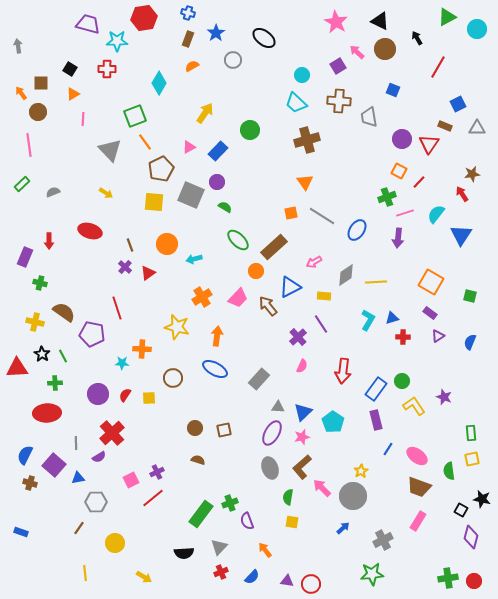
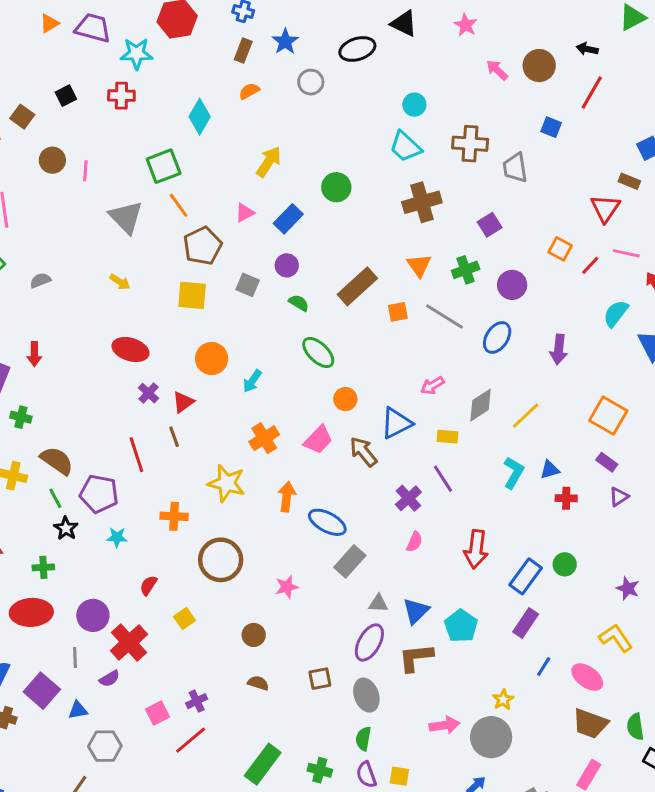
black triangle: (380, 21) -> (404, 23), moved
pink star: (336, 22) -> (466, 25), size x0.7
black ellipse: (264, 38) -> (357, 49), turned -55
black arrow: (417, 38) -> (587, 49), turned -48
purple square: (338, 66) -> (490, 225), moved
red line: (438, 67) -> (592, 93), moved
black square: (70, 69) -> (66, 96), turned 32
brown square: (41, 83) -> (22, 117), turned 35
orange triangle: (73, 94) -> (49, 23), moved
brown circle: (38, 112) -> (52, 160), moved
purple circle: (402, 139) -> (512, 285), moved
gray square: (191, 195) -> (248, 285), size x0.6
green cross: (387, 197) -> (466, 270), moved
pink line: (405, 213) -> (626, 253), moved, turned 30
red ellipse: (90, 231) -> (130, 349), moved
brown line: (130, 245) -> (174, 437), moved
brown rectangle: (274, 247) -> (357, 286), moved
cyan arrow: (194, 259) -> (252, 381), turned -42
yellow line: (376, 282) -> (526, 416), turned -40
black star: (42, 354) -> (66, 528), moved
green line: (63, 356) -> (55, 498), moved
cyan star: (122, 363) -> (117, 537), moved
blue ellipse: (215, 369) -> (327, 522), moved
brown circle: (173, 378) -> (221, 560), size x1.5
purple circle: (98, 394) -> (93, 615), moved
yellow square: (149, 398) -> (185, 618), moved, turned -32
yellow L-shape: (414, 406) -> (616, 638), moved
purple rectangle: (376, 420) -> (526, 623), turned 48
brown square: (224, 430) -> (320, 679), moved
pink star: (302, 437) -> (287, 587), moved
brown L-shape: (302, 467) -> (416, 658), moved, turned 35
green semicircle: (449, 471) -> (635, 727), moved
pink arrow: (322, 488) -> (444, 725), turned 126
green semicircle: (288, 497) -> (363, 739), moved
green cross: (230, 503) -> (320, 770), moved, turned 35
purple semicircle: (247, 521) -> (366, 775), moved

